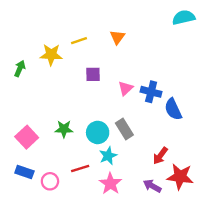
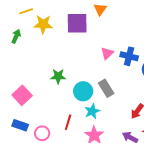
yellow line: (79, 41) -> (26, 11), moved
purple square: (93, 74) -> (77, 23), moved, size x1.6
green star: (64, 129) -> (58, 76), moved
red line: (80, 168) -> (68, 122), turned -56

